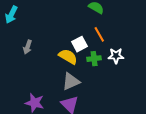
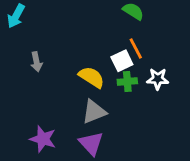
white square: (79, 44) -> (122, 61), moved
gray arrow: (28, 47) -> (36, 62), turned -32

